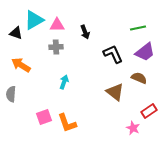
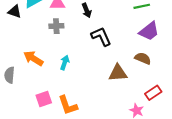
black L-shape: (113, 54) -> (101, 36), moved
orange arrow: (21, 65) -> (33, 58), moved
brown triangle: (115, 92) -> (118, 73), turned -42

